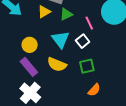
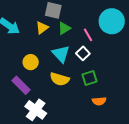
purple rectangle: (29, 67) -> (21, 85), moved
orange semicircle: (94, 90) -> (99, 101), turned 48

